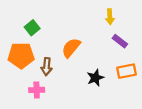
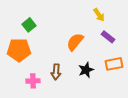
yellow arrow: (110, 17) -> (99, 15), turned -32
orange semicircle: (71, 48) -> (75, 42), moved
brown arrow: (47, 67) -> (56, 72), moved

